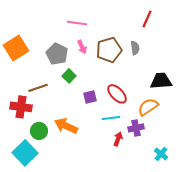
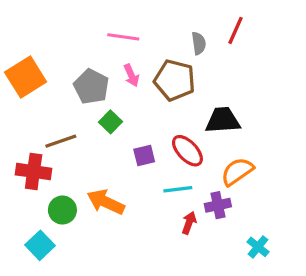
gray semicircle: (135, 48) -> (199, 43), moved
brown pentagon: (109, 50) -> (175, 80), turned 30
black trapezoid: (161, 81) -> (223, 120), moved
cyan square: (25, 153) -> (40, 245), size x0.7

